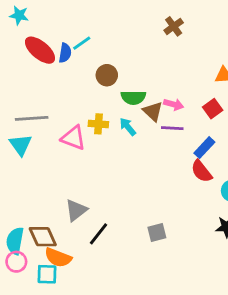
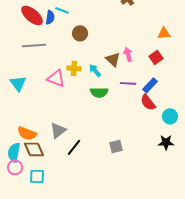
cyan line: (82, 43) -> (62, 10), turned 56
green semicircle: (133, 97) -> (99, 92), moved
pink arrow: (174, 104) -> (128, 54), turned -120
gray line: (32, 118) -> (34, 45), moved
purple line: (172, 128) -> (128, 83), moved
orange semicircle: (58, 258) -> (27, 133), moved

